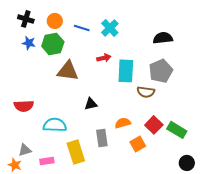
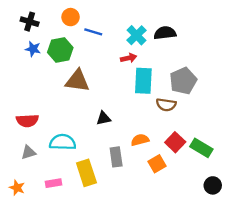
orange circle: (55, 21) -> (71, 17), moved
cyan cross: (110, 28) -> (137, 35), moved
black semicircle: (163, 38) -> (165, 33), moved
red arrow: (104, 58) -> (129, 58), moved
gray triangle: (25, 150) -> (28, 152), moved

